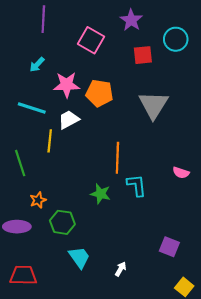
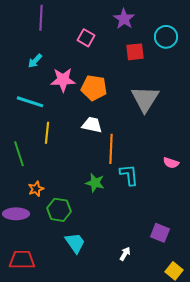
pink square: (91, 40) -> (86, 38), size x0.7
white trapezoid: (69, 120) -> (92, 125), moved, turned 40
white arrow: (121, 269) -> (125, 254), moved

